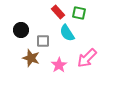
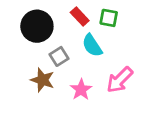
black circle: (21, 30) -> (37, 26), moved, size x1.5
gray square: (43, 41) -> (59, 56), turned -32

